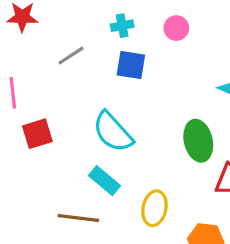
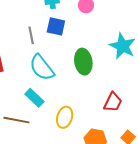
gray line: (71, 56) -> (31, 35), moved, turned -72
green ellipse: (198, 141) -> (83, 62), moved

